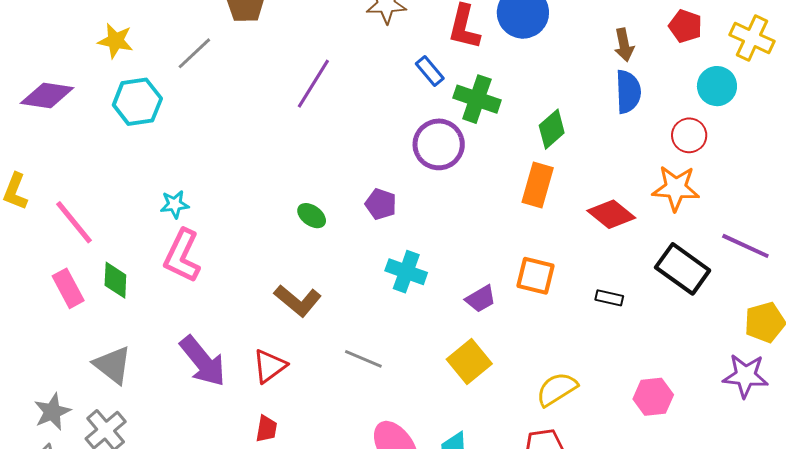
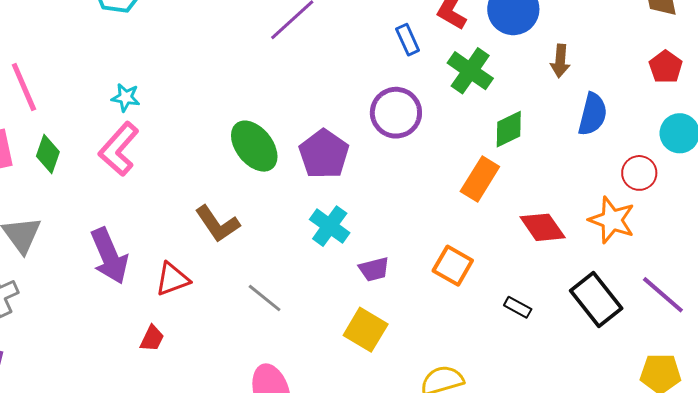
brown arrow: (624, 45) -> (560, 61), moved
green cross: (477, 99) -> (470, 71), moved
purple pentagon: (381, 204) -> (324, 154), size x1.6
green ellipse: (312, 216) -> (254, 146), size x1.8
purple trapezoid: (481, 299) -> (374, 269), moved
yellow square: (469, 361) -> (366, 330), turned -36

